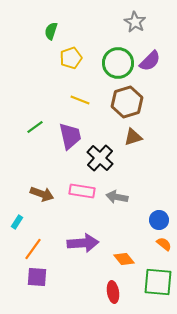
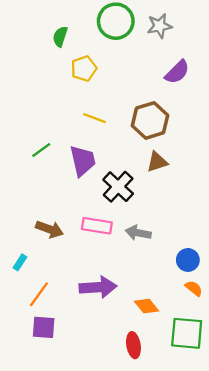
gray star: (135, 22) -> (159, 26), turned 30
green circle: (118, 63) -> (116, 21), moved

